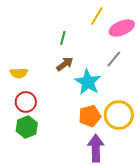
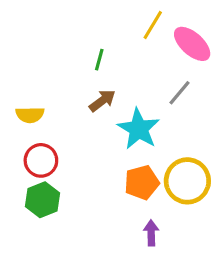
pink ellipse: (122, 28) -> (192, 44), turned 65
purple arrow: (96, 148) -> (151, 233), size x0.6

